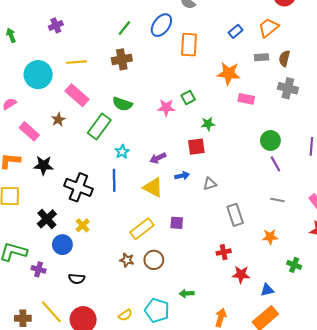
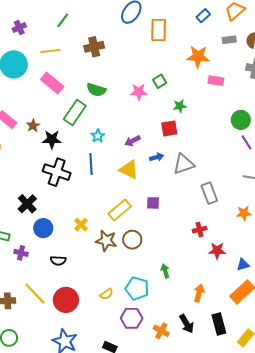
purple cross: (56, 25) -> (19, 28), moved
green line: (124, 28) -> (63, 20), moved
brown star: (58, 120) -> (33, 126), moved
black star: (43, 165) -> (52, 139), moved
gray triangle: (210, 184) -> (184, 164), size x1.6
yellow cross: (83, 225) -> (81, 225), moved
brown star: (127, 260) -> (106, 241), size x1.5
green arrow: (187, 293) -> (165, 271), turned 80

